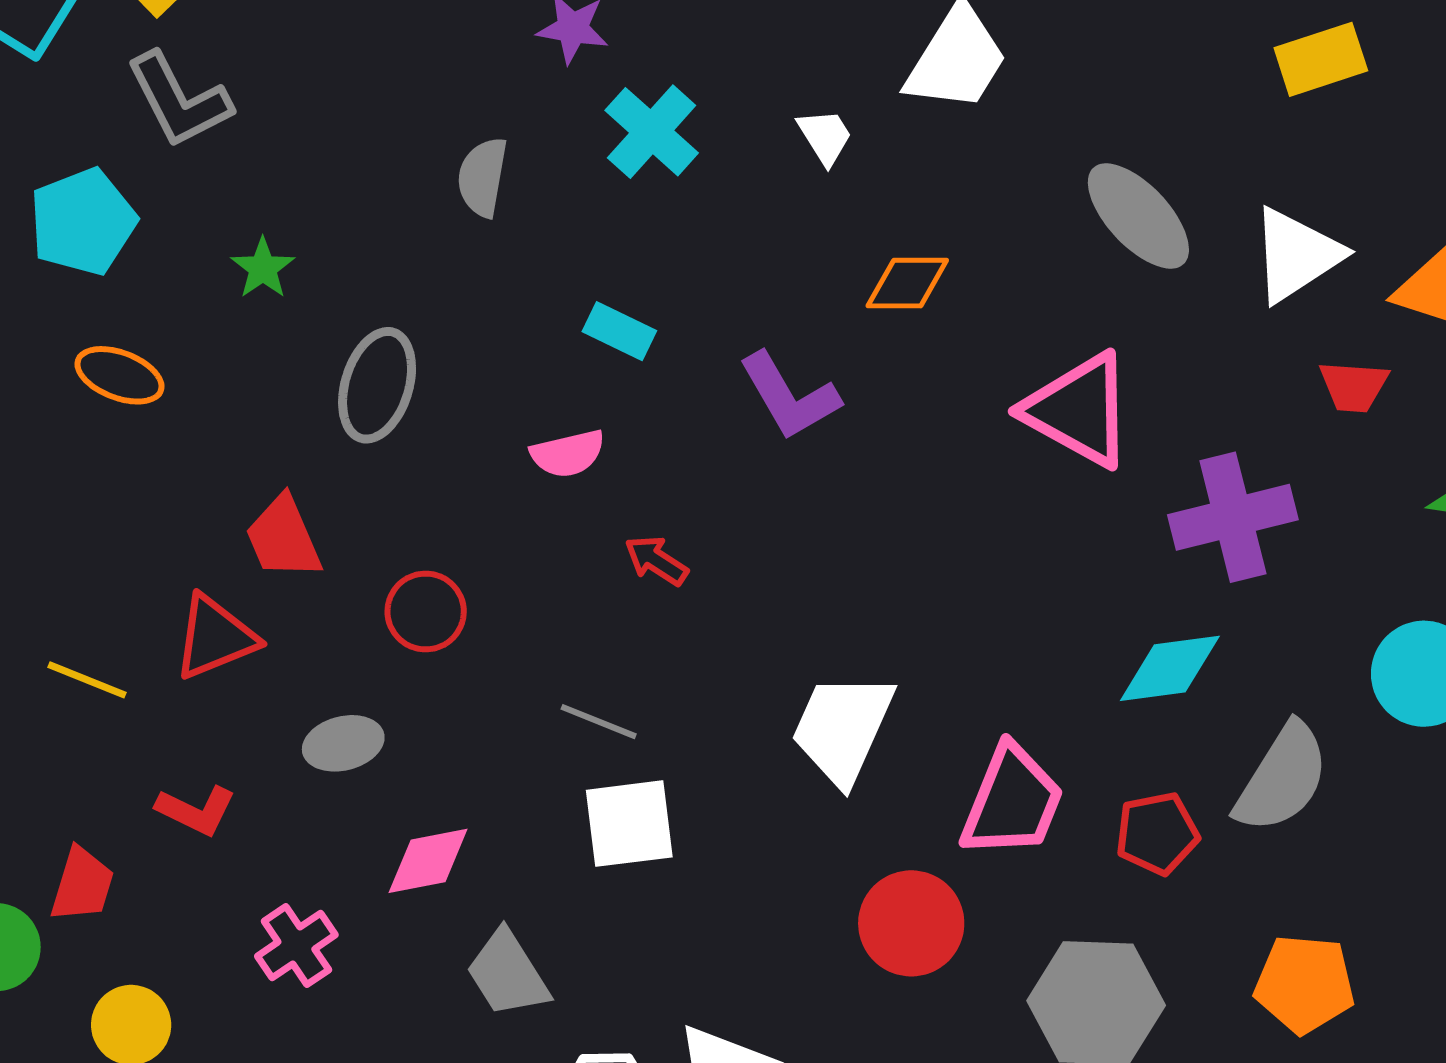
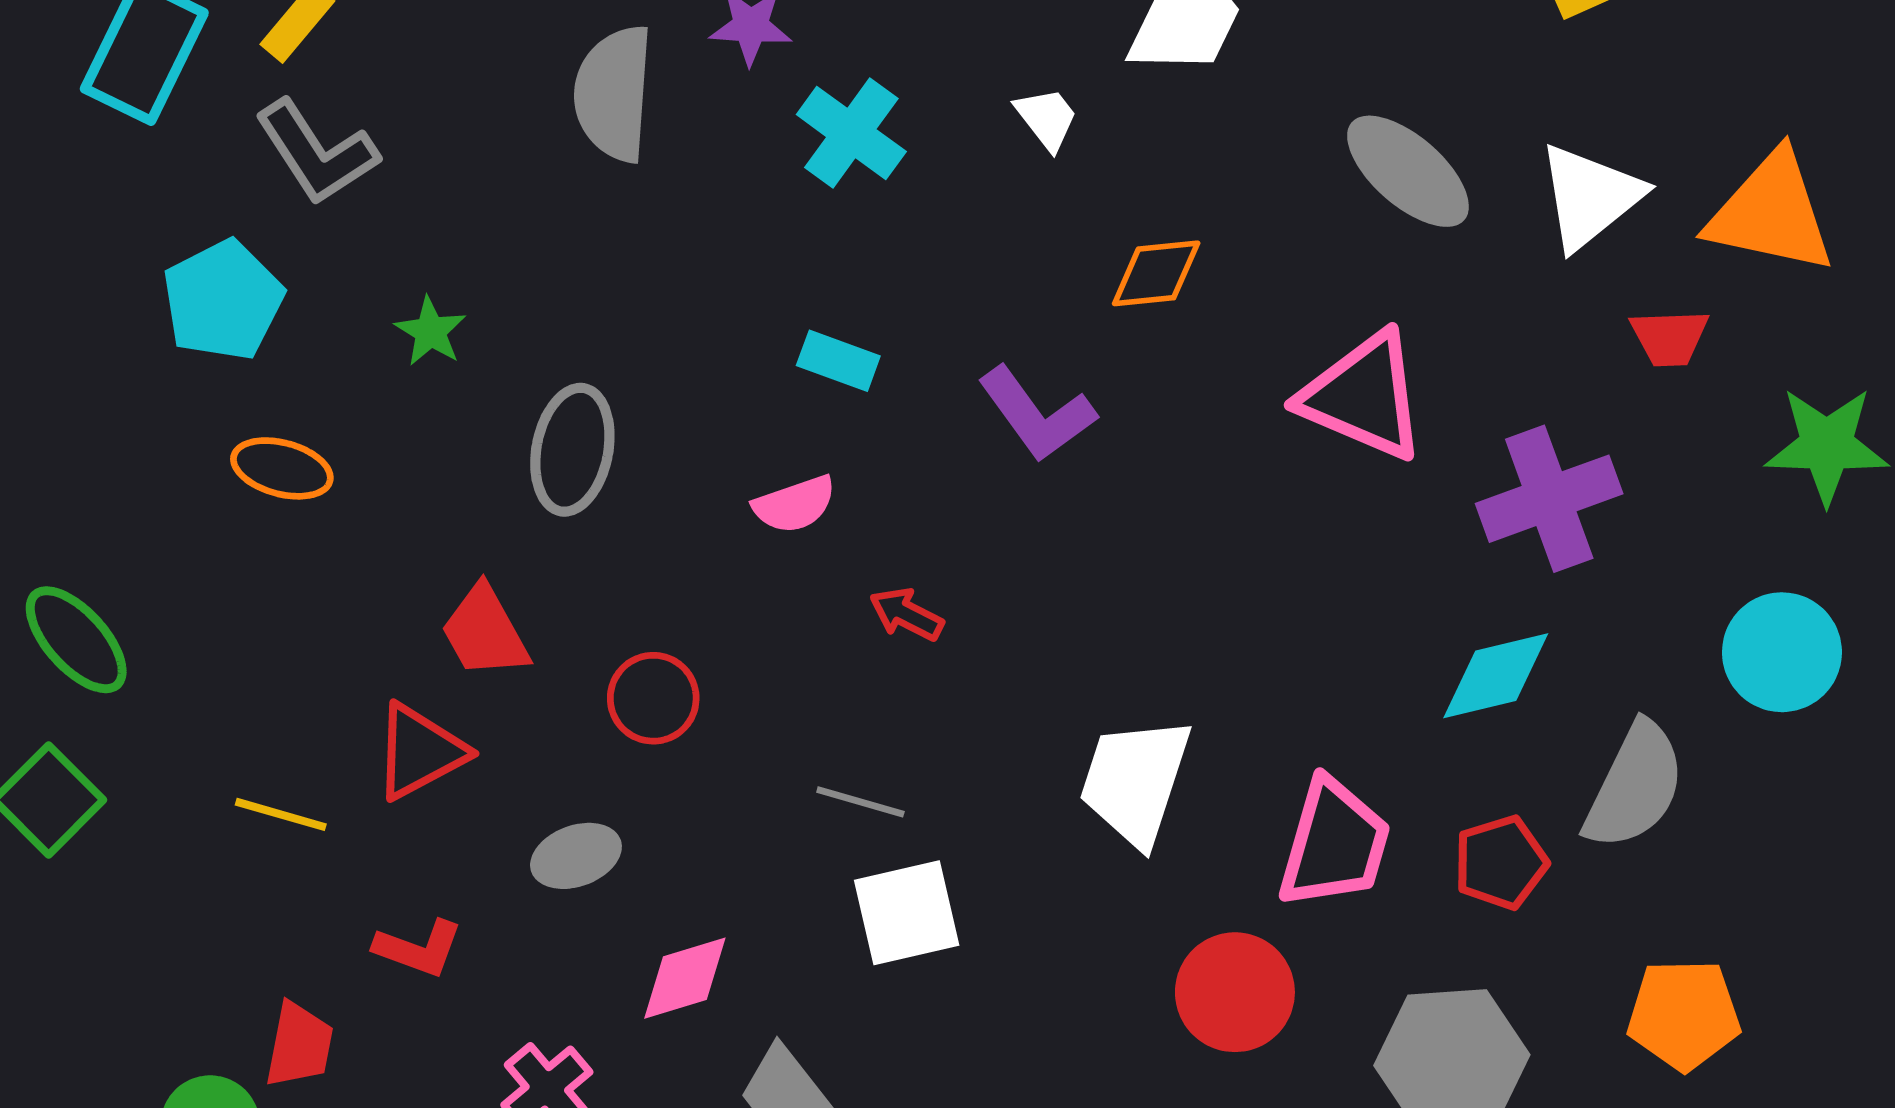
gray semicircle: (483, 177) -> (614, 93), moved, size x1.5

